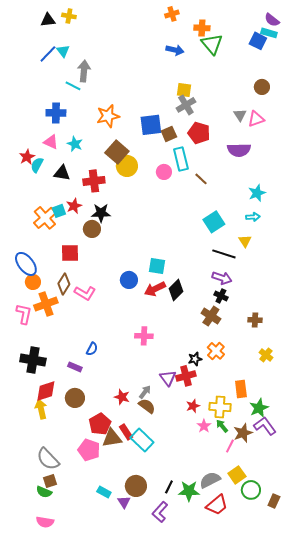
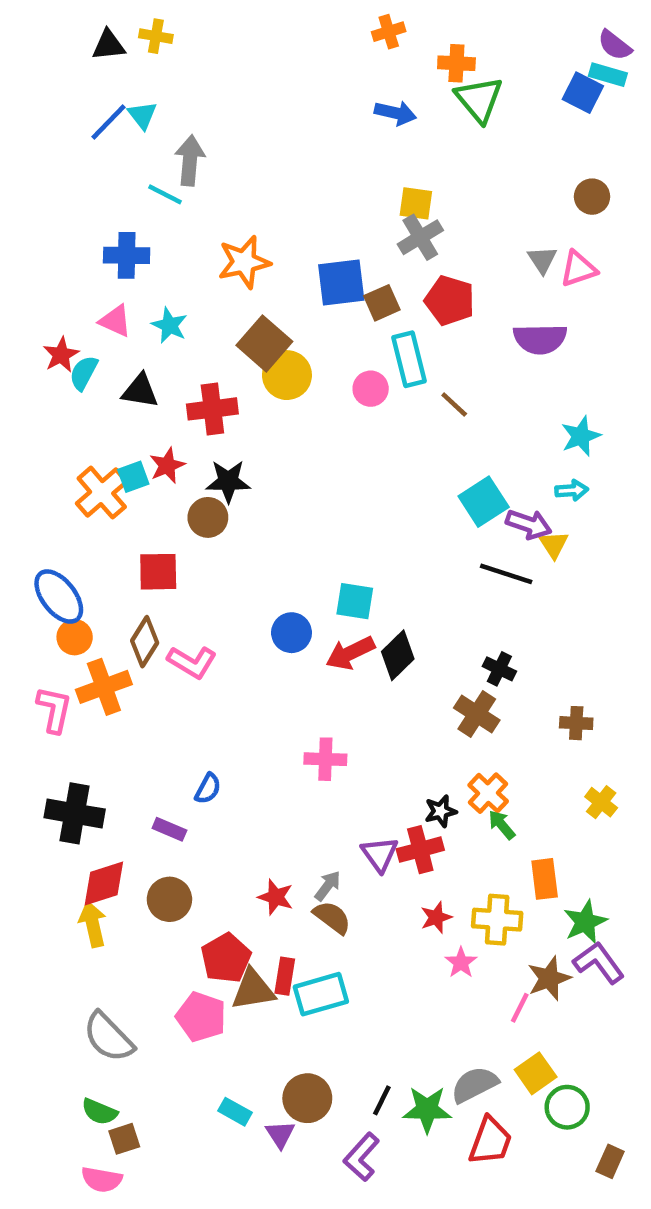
purple arrow: (222, 278) -> (529, 524), moved
green arrow: (222, 426) -> (502, 825), moved
red rectangle: (126, 432) -> (285, 976), turned 42
cyan rectangle: (142, 440) -> (321, 994), turned -60
brown square: (50, 481) -> (124, 1139), moved
brown rectangle: (274, 501) -> (610, 1161), moved
red trapezoid: (217, 505) -> (490, 1141), turned -30

